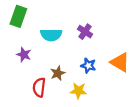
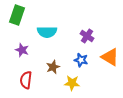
purple cross: (85, 32) -> (87, 36), moved
red semicircle: (39, 87) -> (26, 80), moved

